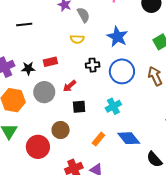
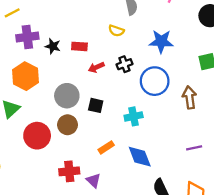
blue star: (117, 37) -> (161, 41), turned 30
black cross: (93, 65) -> (124, 64), turned -32
red arrow: (70, 86) -> (96, 67), moved
gray circle: (44, 92) -> (67, 96), moved

